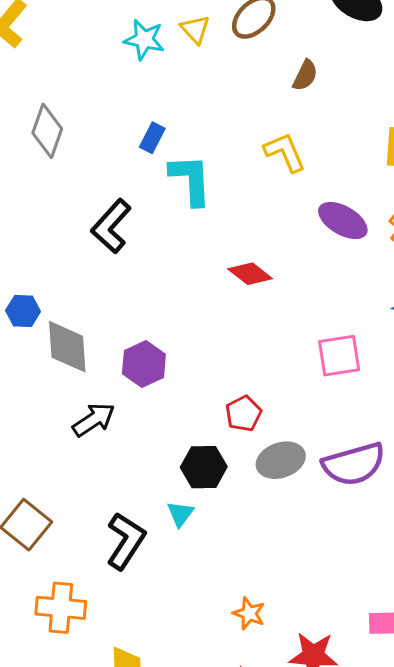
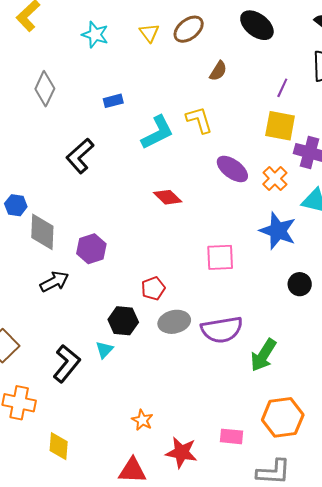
cyan star: (144, 40) -> (95, 35), moved
blue rectangle: (152, 138) -> (113, 101), turned 42
cyan L-shape: (191, 180) -> (157, 132), moved, turned 60

